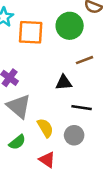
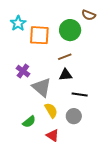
brown line: (84, 60) -> (65, 57), moved
gray triangle: (19, 106) -> (42, 87), moved

